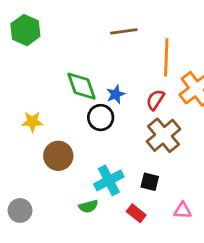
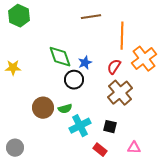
yellow star: (32, 122) -> (13, 68), moved
green semicircle: (88, 206) -> (65, 109), moved

